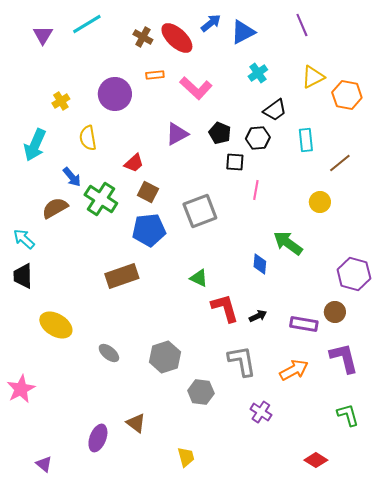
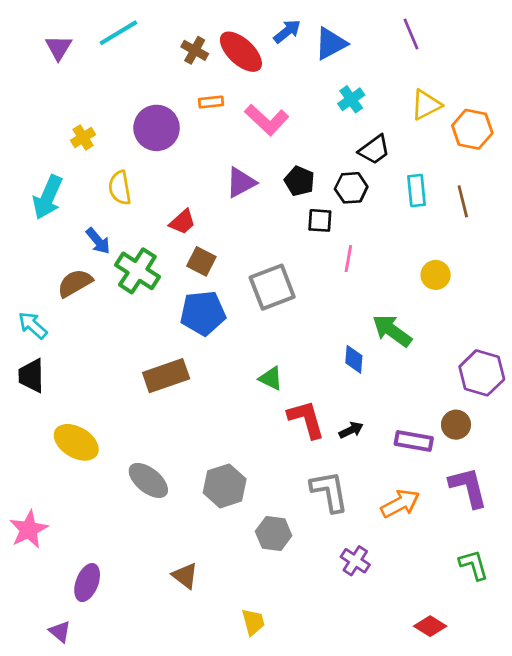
brown line: (340, 163) -> (463, 201), moved, turned -65
gray ellipse: (109, 353) -> (148, 480), size x1.4
purple ellipse: (98, 438) -> (87, 583), moved

